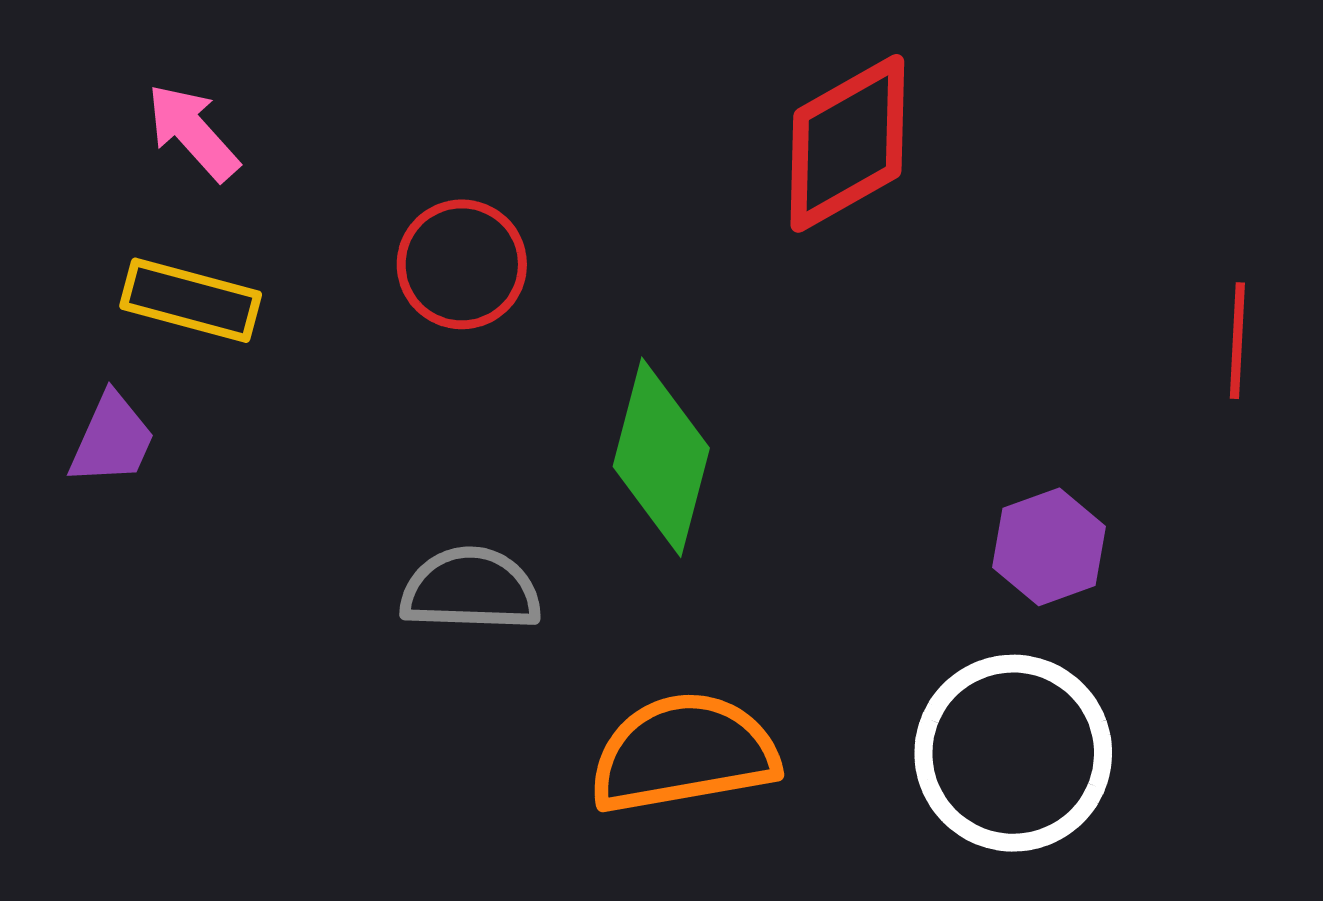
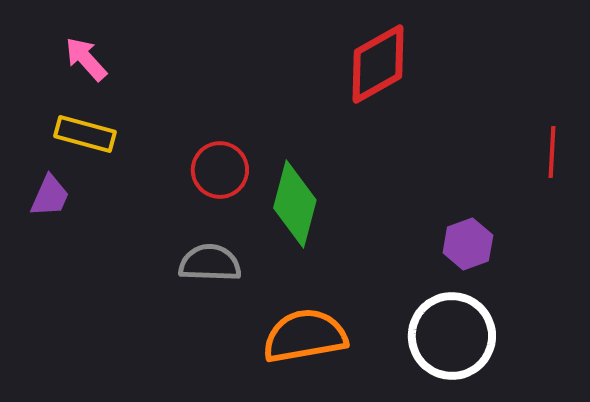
red circle: (462, 264) -> (220, 170), moved

